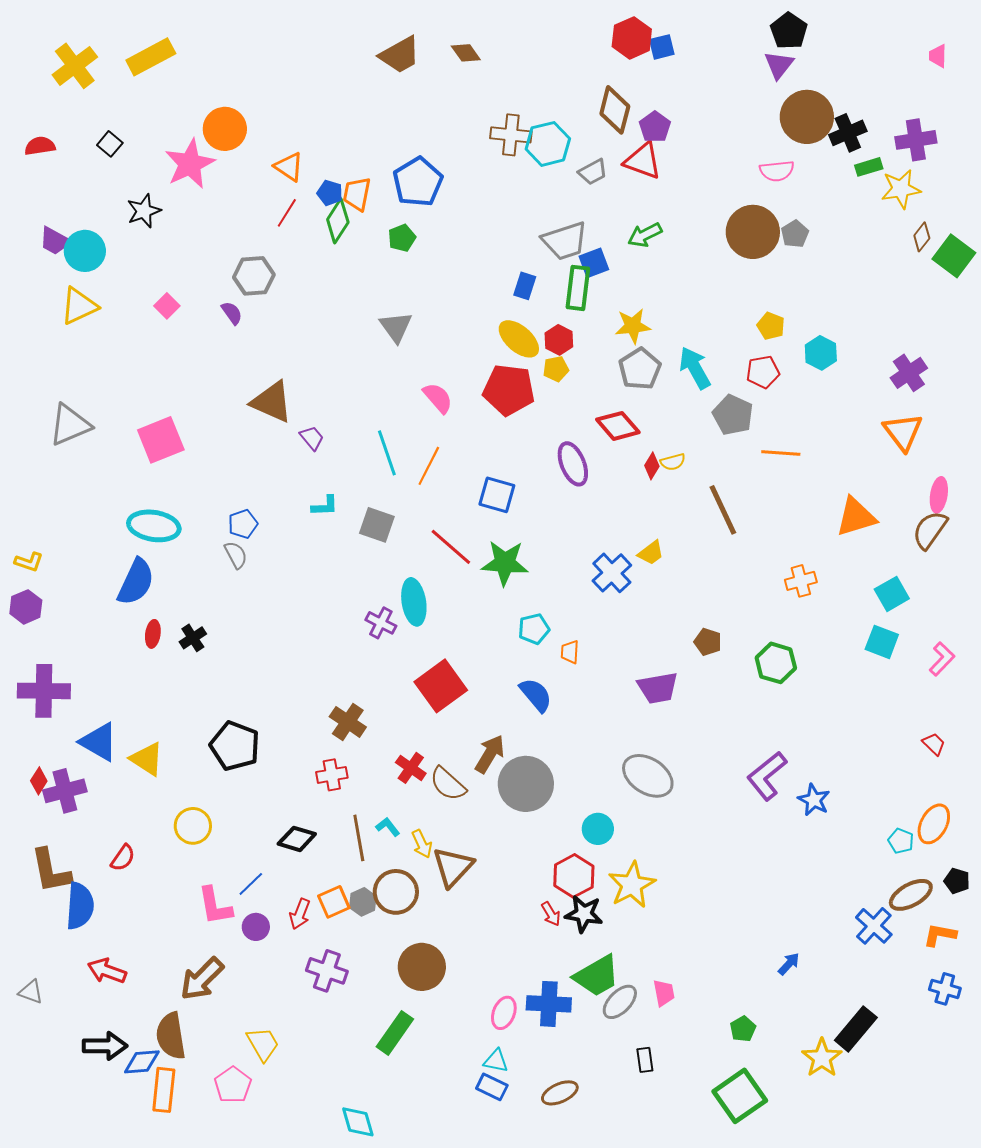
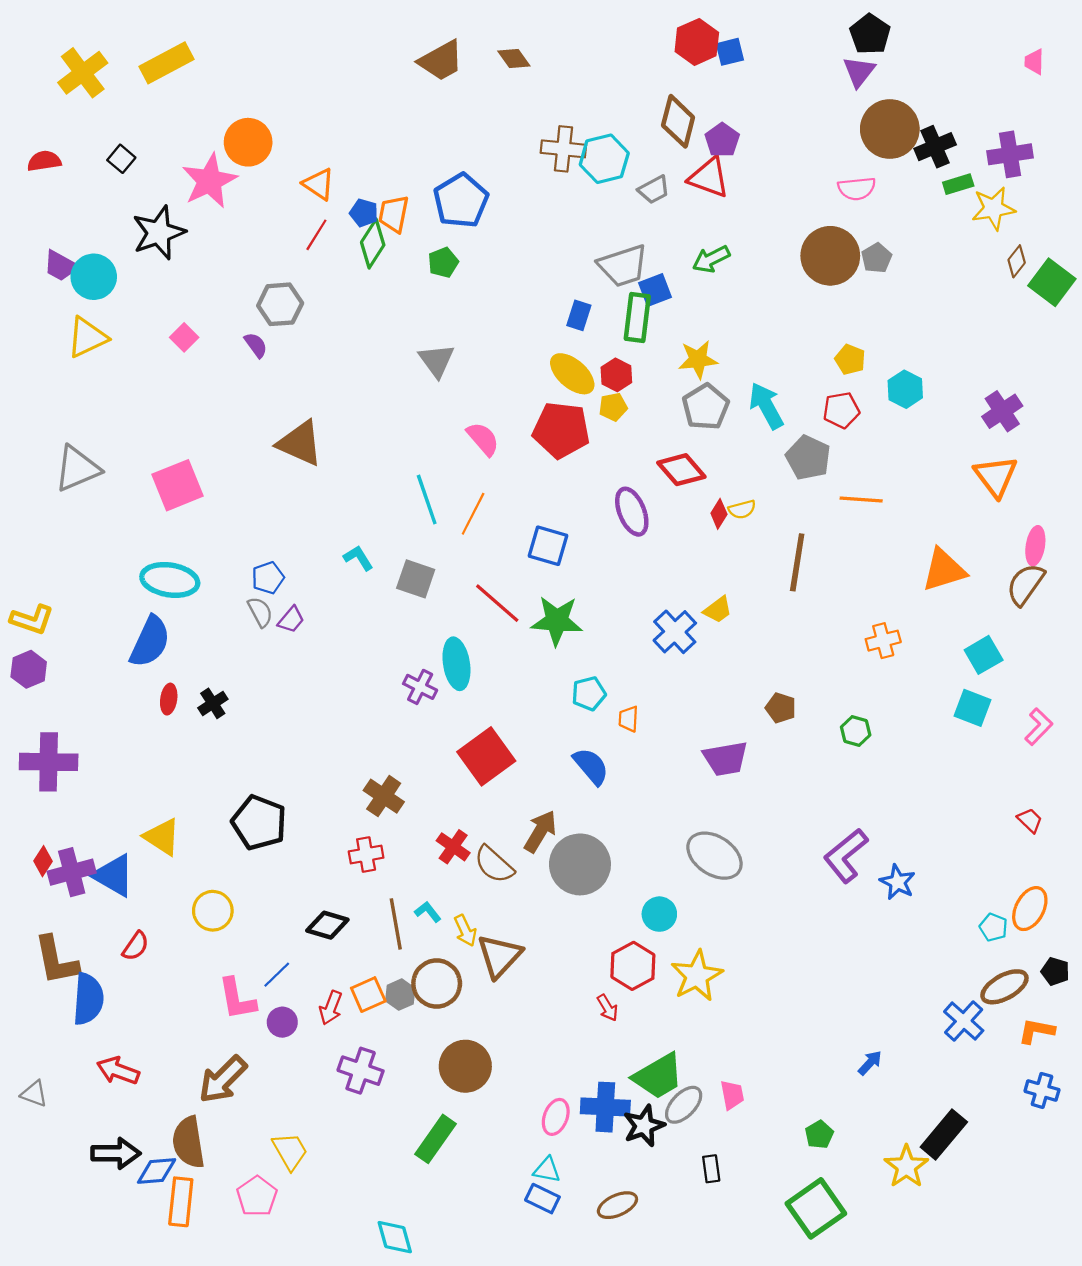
black star: (144, 211) -> (159, 233), size x1.4
purple trapezoid: (312, 438) -> (291, 620), moved, turned 80
cyan L-shape: (325, 506) -> (358, 558), turned -120
brown line: (723, 510) -> (797, 562), turned 34
yellow L-shape: (29, 562) -> (32, 620), size x1.4
green hexagon: (776, 663) -> (856, 731), size x0.7
blue triangle: (99, 742) -> (114, 875), moved
black star: (584, 914) -> (644, 1126), moved, turned -30

